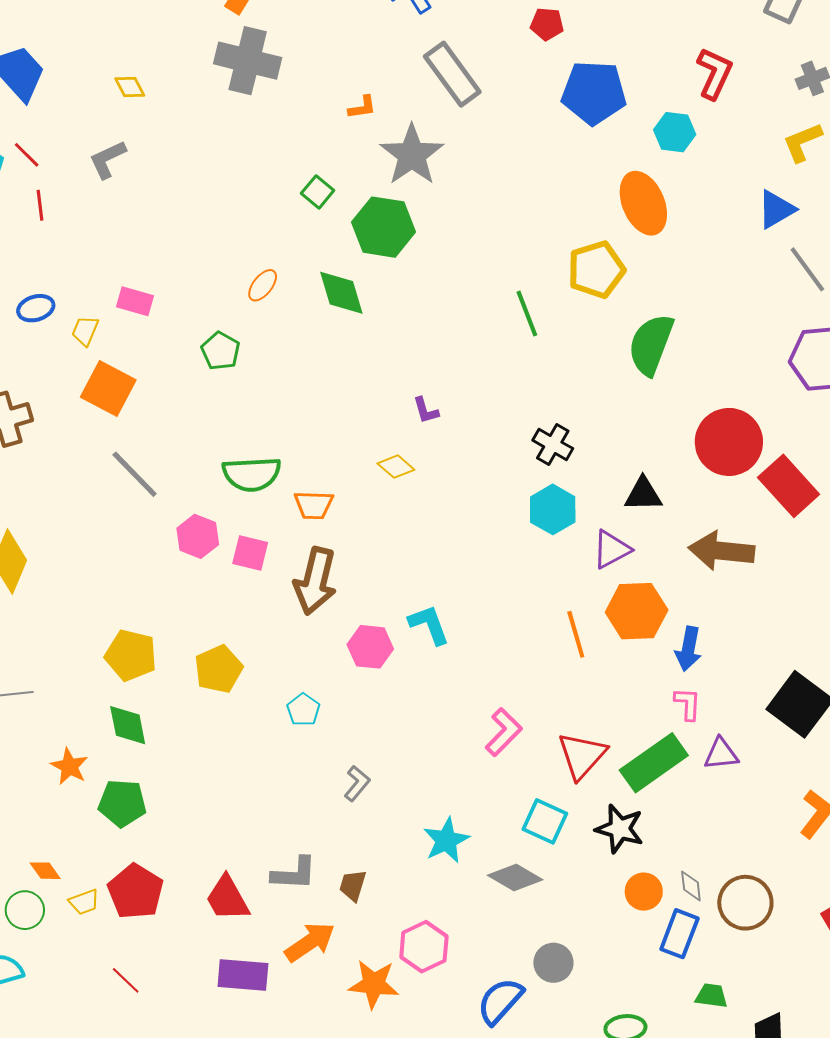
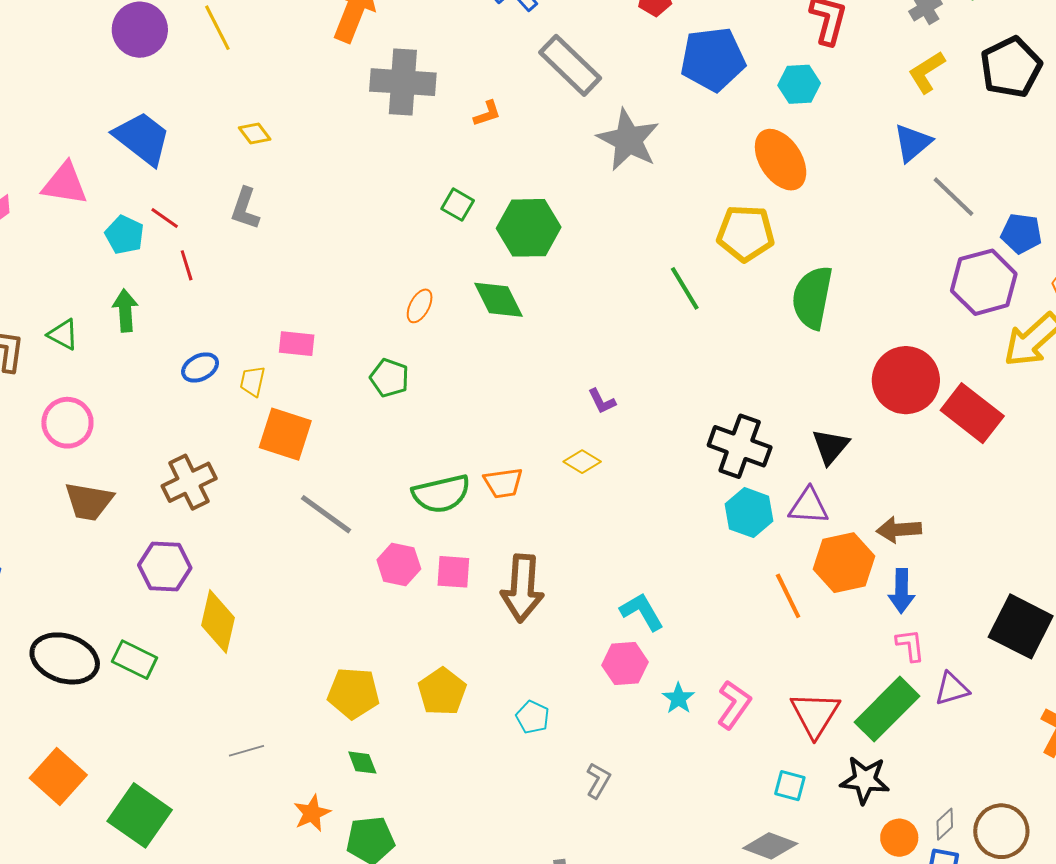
gray cross: (248, 61) -> (403, 82), moved
gray star: (412, 155) -> (628, 140), moved
gray L-shape: (107, 159) -> (245, 209), turned -36
yellow pentagon: (596, 270) -> (746, 233), turned 30
black cross: (553, 444) -> (740, 446), moved, size x1.5
black triangle: (643, 494) -> (830, 446), turned -39
orange trapezoid: (314, 505) -> (503, 483), moved
cyan hexagon: (553, 509) -> (749, 513), moved
purple triangle: (611, 549) -> (809, 506), turned 42
brown arrow: (721, 551) -> (899, 530), moved, size x0.7
pink hexagon: (370, 647) -> (625, 664), moved
green diamond: (128, 725) -> (362, 763), size x0.7
orange star: (69, 766) -> (312, 813), turned 30
cyan square: (545, 821) -> (790, 786), size x0.7
cyan star: (446, 840) -> (678, 698), moved, size x0.7
gray diamond: (691, 886) -> (945, 824), turned 64

